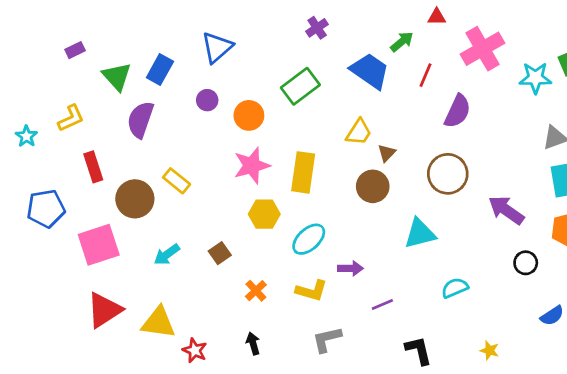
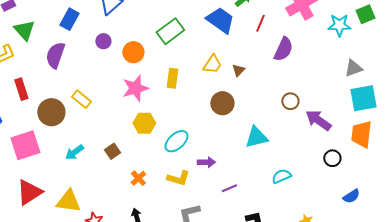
green triangle: (117, 76) -> (24, 30), moved
brown triangle: (387, 153) -> (238, 70), moved
yellow rectangle: (303, 172) -> (172, 78), moved, size x0.7
brown circle: (448, 174) -> (290, 101), moved, size x0.6

